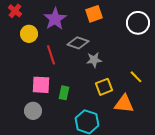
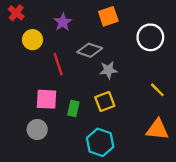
purple star: (55, 19) -> (63, 22), size x0.7
white circle: (138, 23) -> (150, 37), moved
yellow square: (104, 87) -> (105, 102), moved
orange triangle: (124, 104) -> (157, 130), moved

